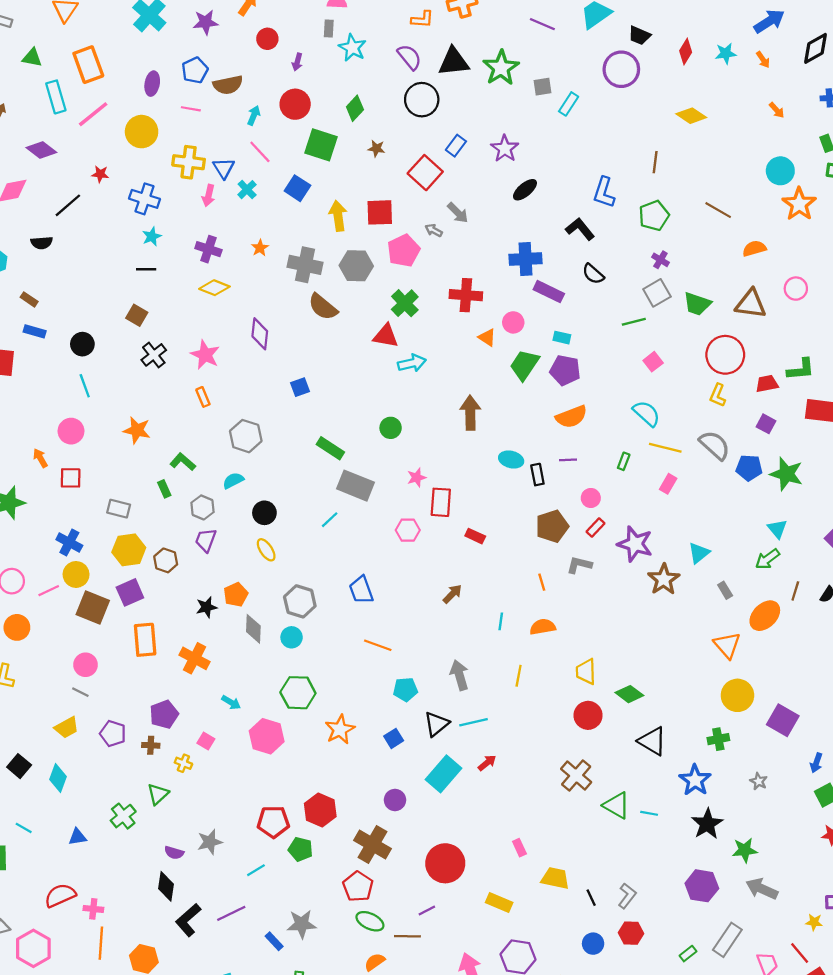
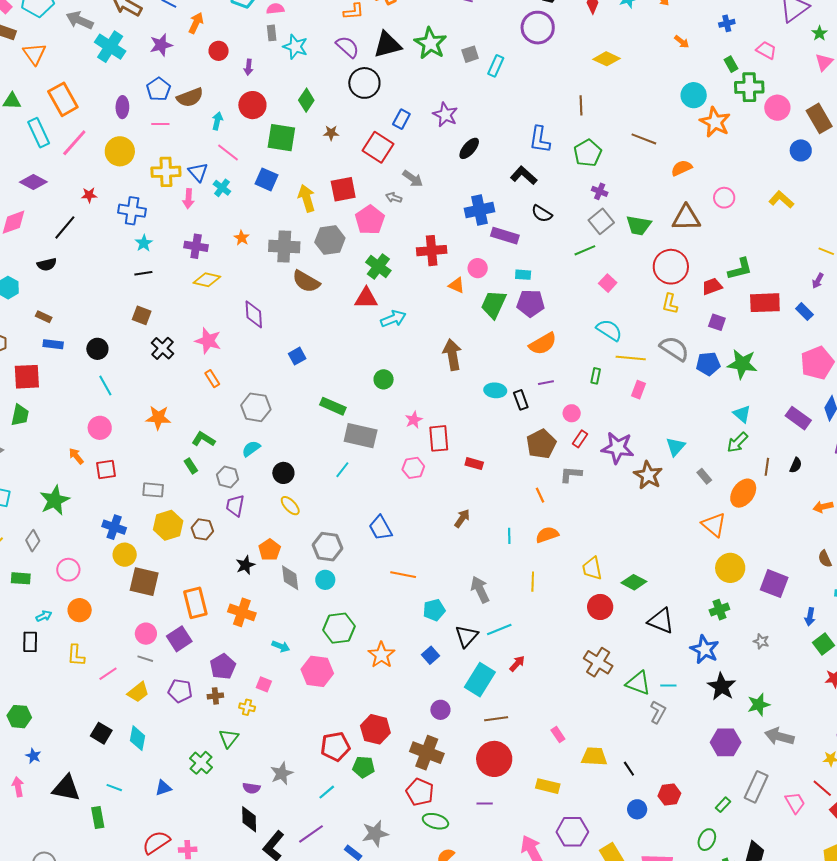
pink line: (49, 591) -> (108, 674), moved
purple square: (130, 592) -> (179, 639), moved
gray L-shape: (627, 896) -> (658, 712), moved
purple line: (427, 910) -> (485, 804), turned 35
brown line: (407, 936) -> (496, 719), moved

